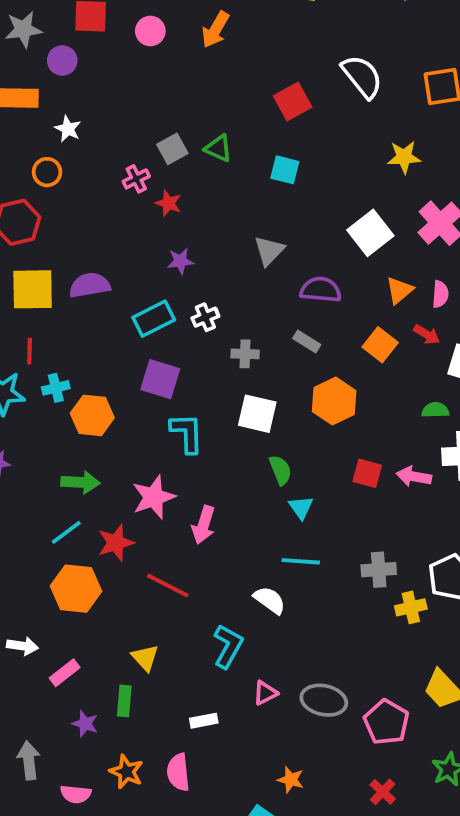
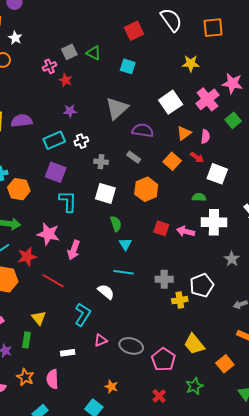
gray triangle: (269, 251) -> (117, 108), size x1.4
pink star: (154, 497) -> (48, 234), turned 30

